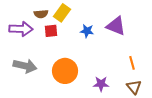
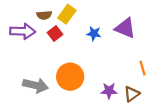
red square: (51, 31) -> (55, 33), turned -32
gray arrow: (25, 66) -> (36, 85), moved
brown triangle: (134, 87) -> (132, 94), moved, turned 35

